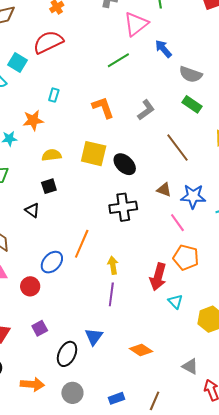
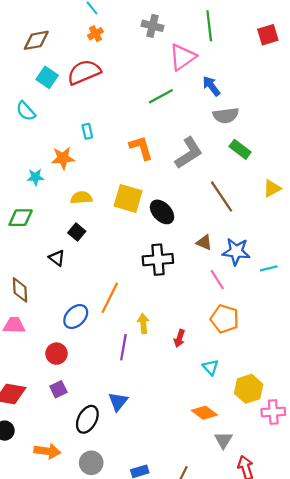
cyan square: (17, 63) -> (47, 77), moved
gray semicircle: (191, 74) -> (226, 115), moved, turned -30
cyan rectangle: (54, 95) -> (87, 131), turned -32
gray L-shape: (146, 110) -> (189, 153), size x1.4
black square: (49, 186) -> (77, 232), turned -35
red arrow: (158, 277) -> (179, 338), moved, size x0.6
red circle: (30, 286) -> (56, 354), moved
purple line: (111, 294) -> (123, 347), moved
orange diamond: (141, 350) -> (204, 413), moved
gray triangle: (190, 366) -> (223, 440), turned 30

